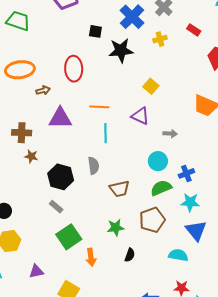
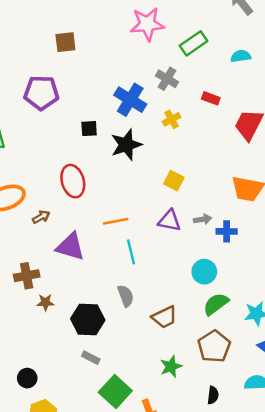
purple triangle: (60, 118) -> (70, 247), turned 30
gray arrow: (170, 134) -> (203, 219), moved
blue cross: (186, 173) -> (227, 231), moved, turned 35
black semicircle: (130, 255) -> (213, 395), moved

